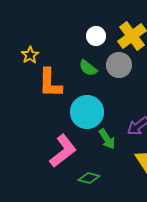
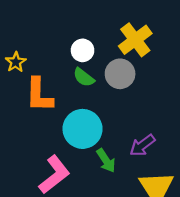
white circle: (96, 36) -> (83, 50), moved

